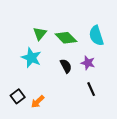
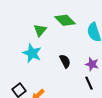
green diamond: (66, 38) -> (65, 20), moved
purple star: (88, 63) -> (92, 64), moved

